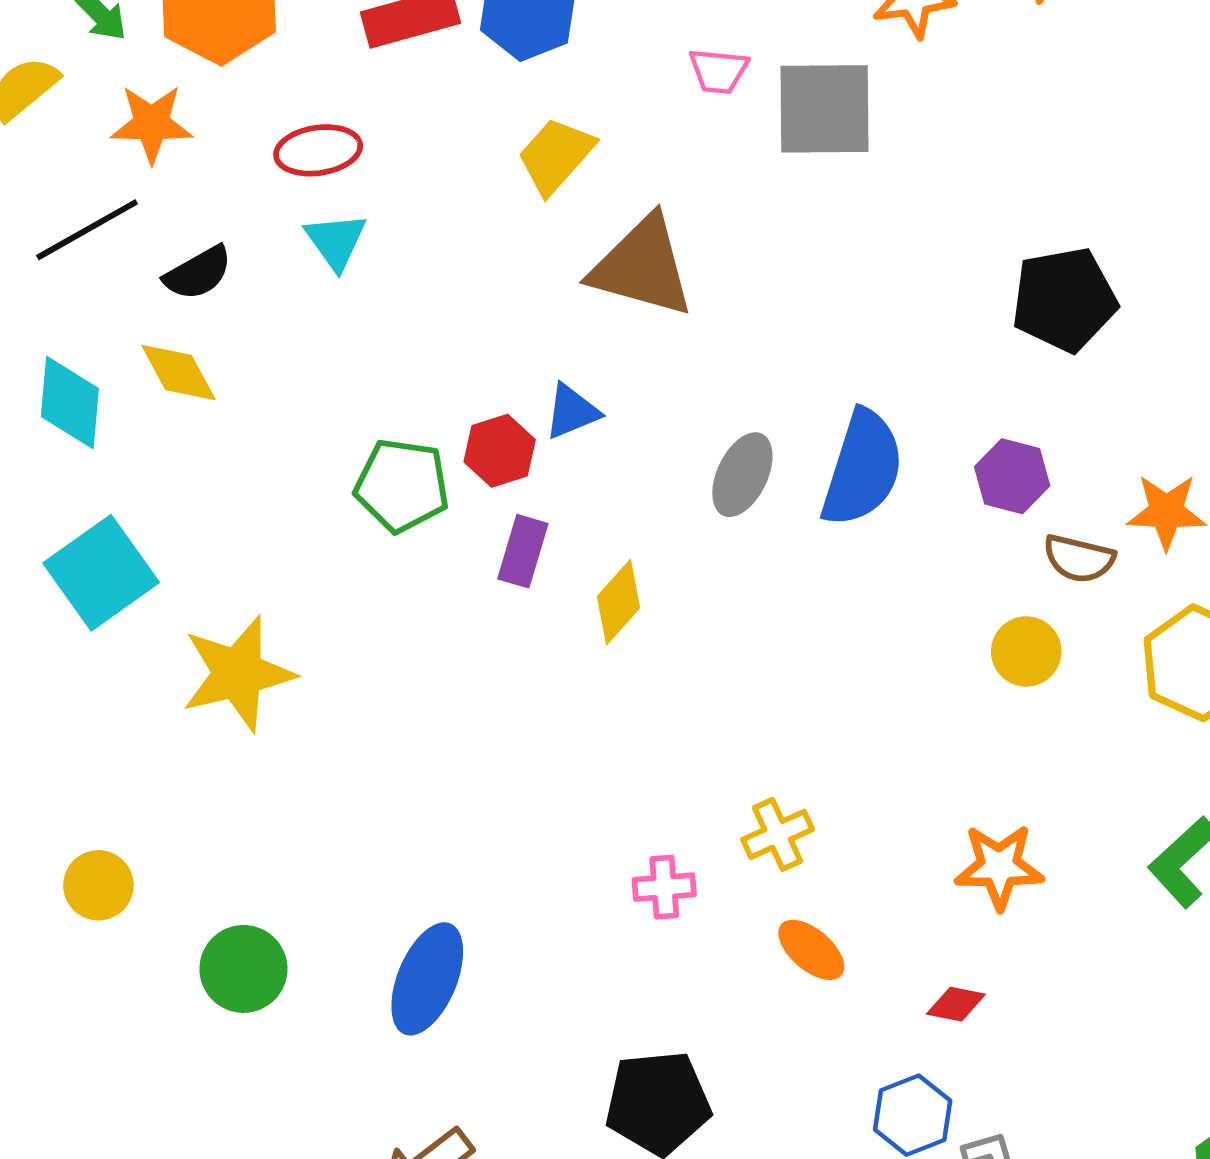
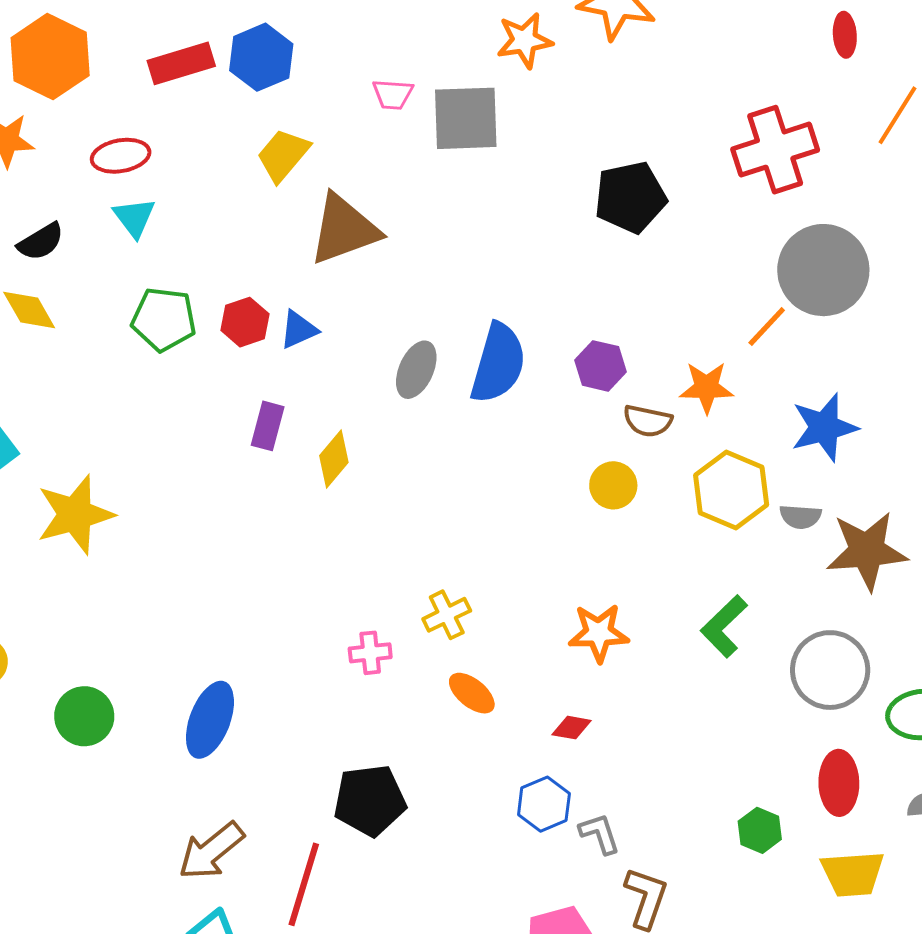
brown triangle: (642, 267) -> (344, 229), turned -34
black pentagon: (1064, 300) -> (630, 197), moved
red hexagon: (500, 451) -> (245, 322), moved
green pentagon: (402, 485) -> (164, 319), moved

